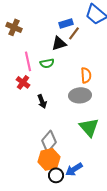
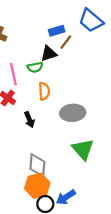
green semicircle: (47, 63) -> (35, 67), moved
orange semicircle: (86, 75) -> (44, 91), moved
gray diamond: (49, 141) -> (37, 165), turned -35

